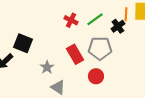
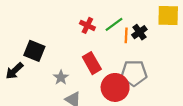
orange line: (126, 14) -> (126, 35), moved
gray pentagon: (100, 48) -> (134, 73), moved
red circle: (96, 76) -> (115, 87), size x1.6

